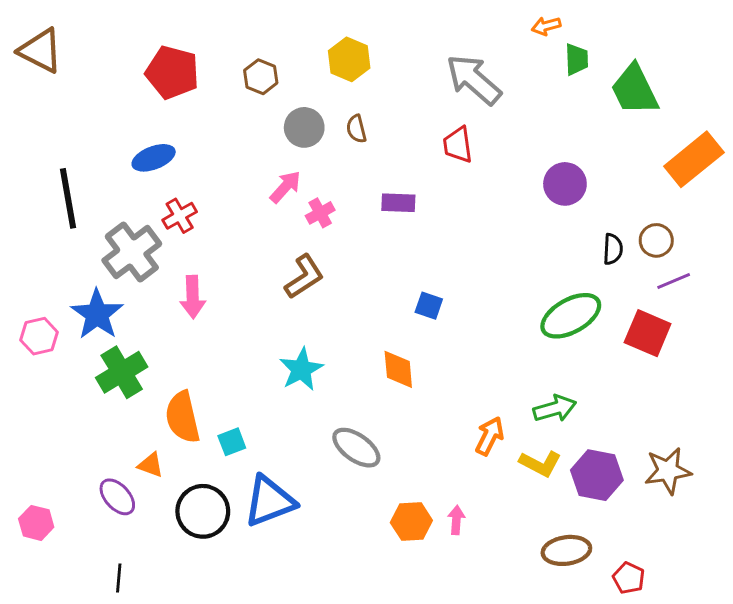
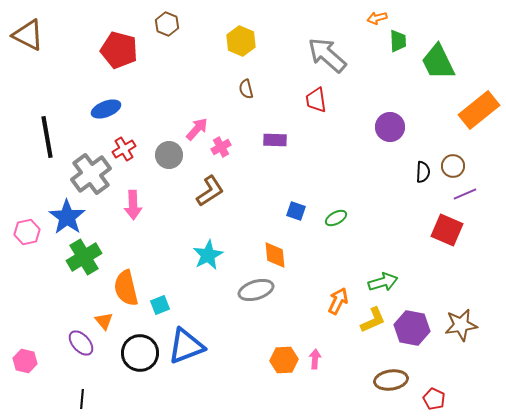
brown hexagon: (261, 77) -> (167, 24), moved
gray circle: (304, 127) -> (169, 155), moved
green ellipse: (571, 316) -> (336, 218), moved, size x0.5
gray ellipse: (356, 448) -> (256, 290), moved, turned -52
yellow L-shape: (540, 464) -> (373, 320), turned -52
orange triangle: (151, 465) -> (104, 321), turned 30

